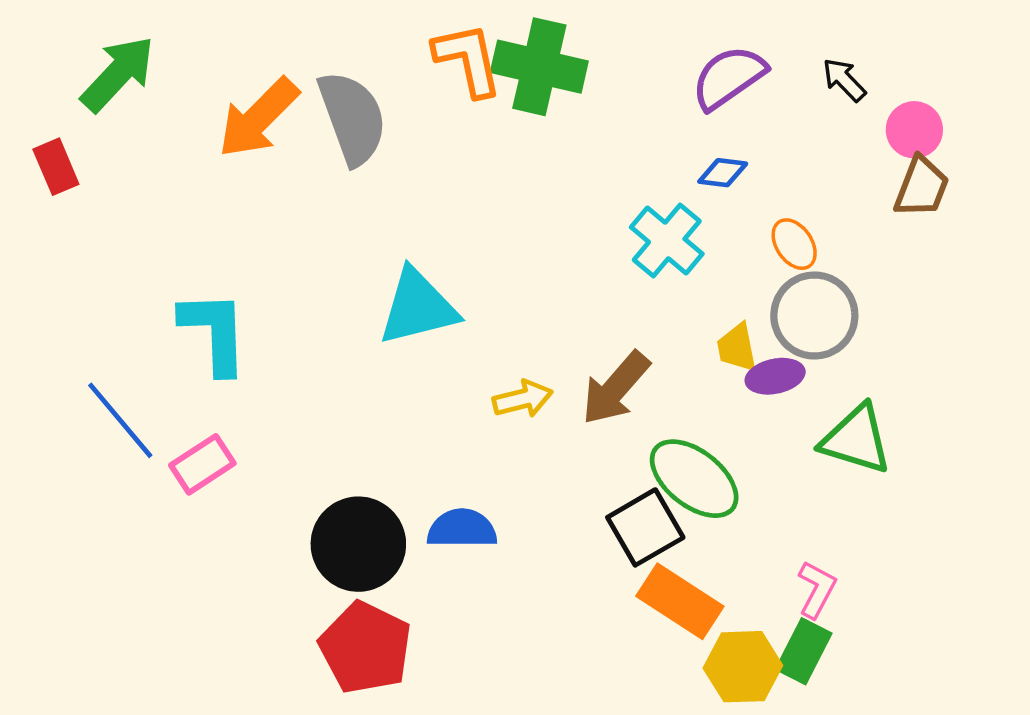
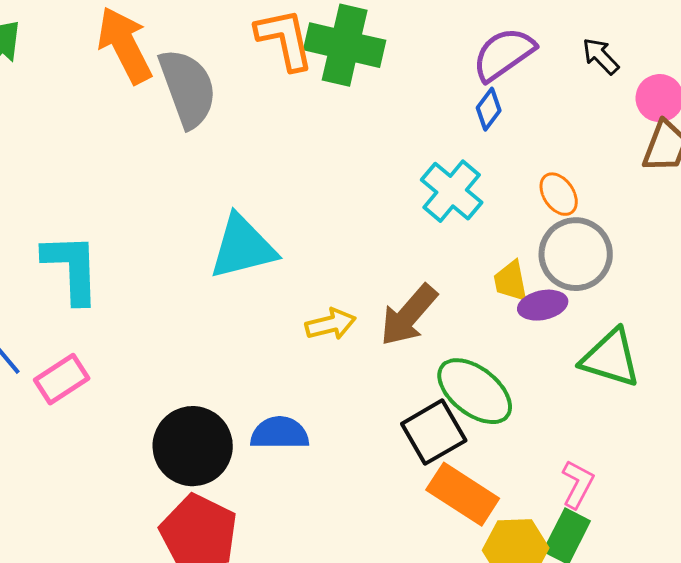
orange arrow: (258, 118) -> (125, 45), moved, turned 108
blue diamond: (723, 173) -> (489, 109), moved, turned -60

